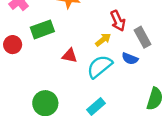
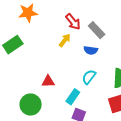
red triangle: (70, 56) -> (48, 81), moved
cyan semicircle: (100, 67) -> (89, 77), moved, size x0.7

